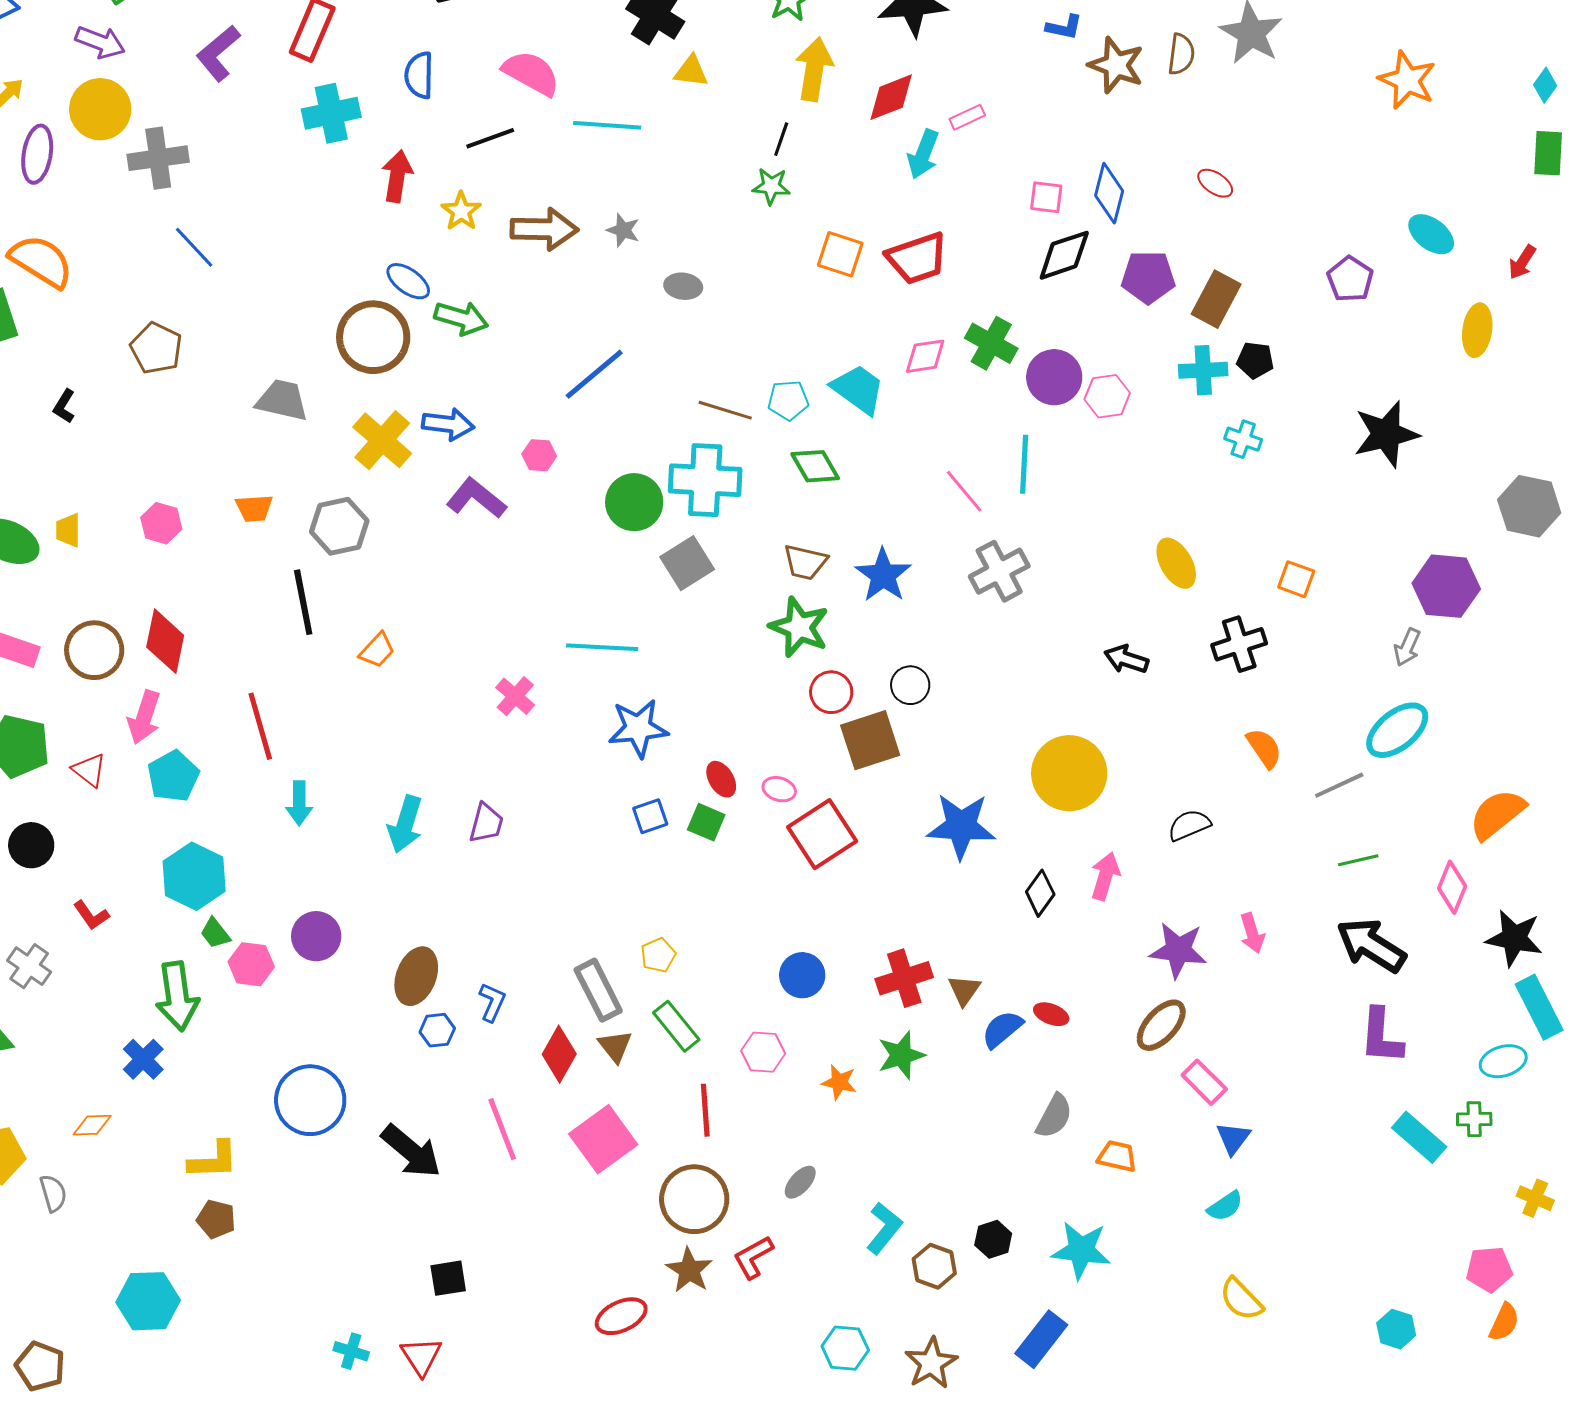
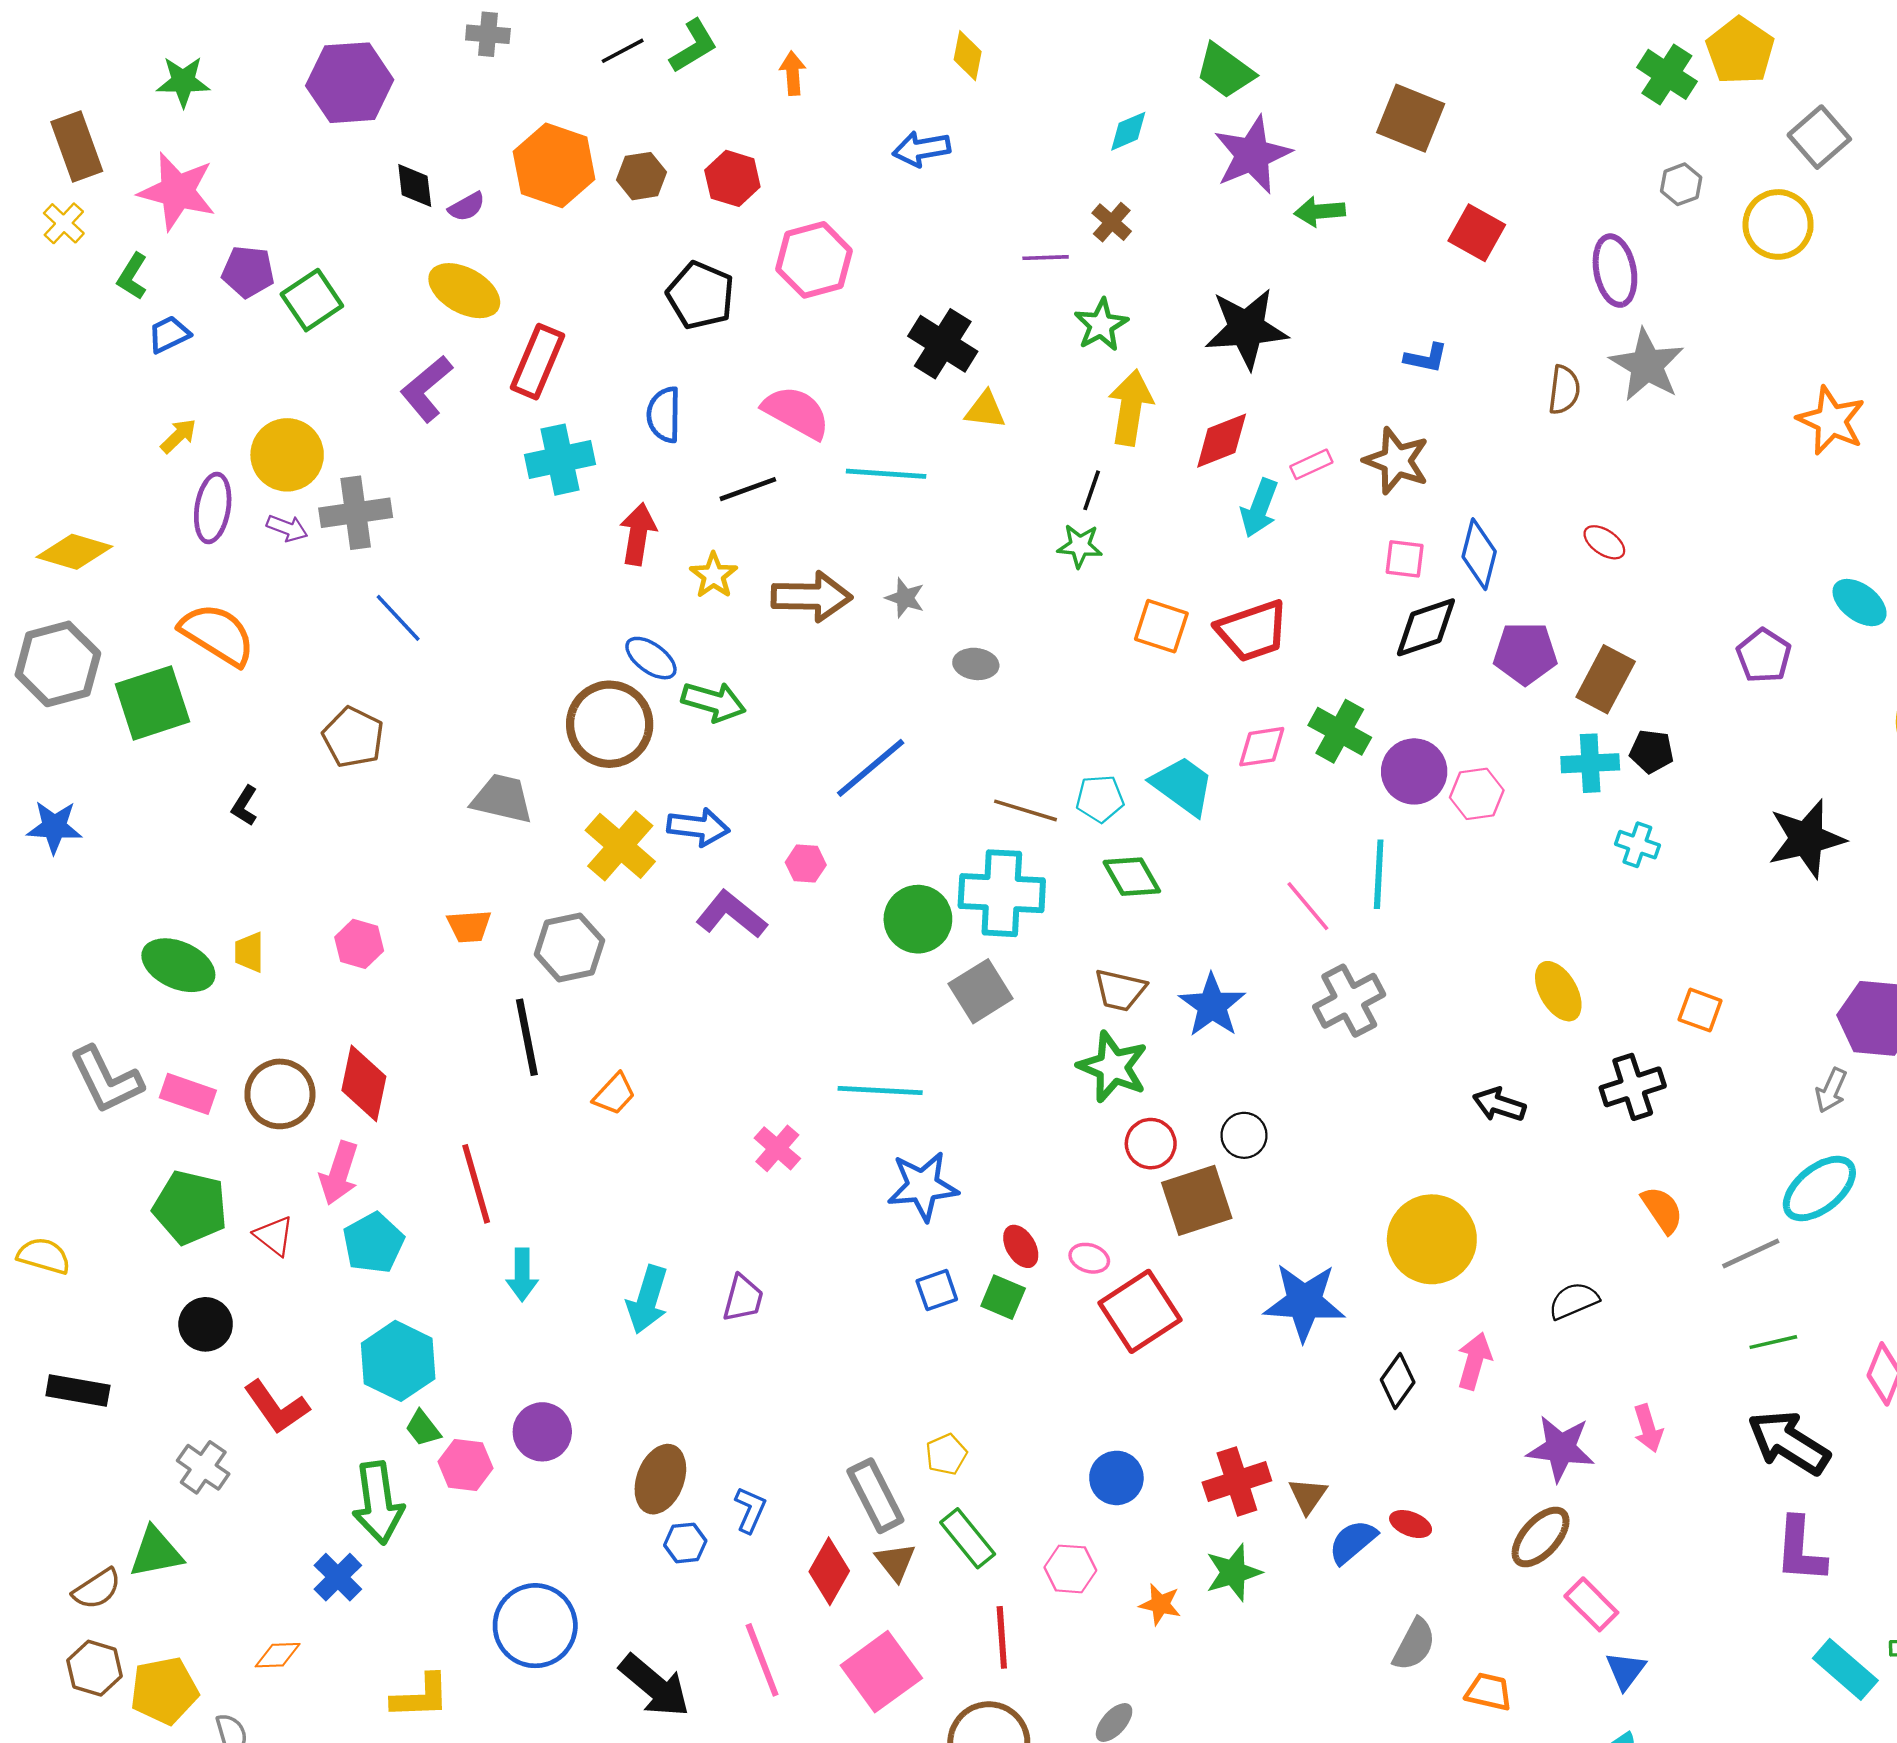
purple arrow: (100, 42) -> (287, 528), moved, size x0.7
brown star: (1116, 65) -> (1396, 461), moved
red L-shape: (91, 915) -> (276, 1407), size x1.5

